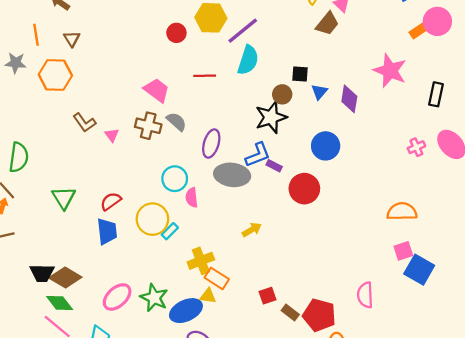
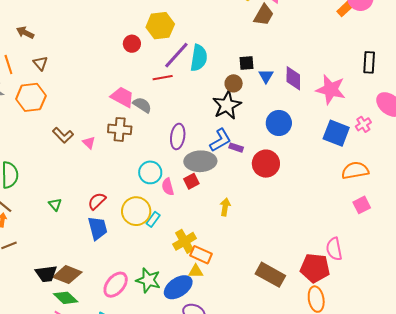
purple line: (243, 31) -> (176, 55), moved
pink star: (390, 71) -> (331, 89), moved
gray semicircle: (176, 122) -> (142, 105), moved
pink cross: (416, 147) -> (363, 124), moved
green triangle: (64, 198) -> (55, 204), size x0.6
yellow arrow: (252, 230) -> (225, 207), turned -42
blue square: (419, 270) -> (336, 133), moved
red square: (268, 296) -> (191, 181), moved
brown rectangle: (290, 312) -> (270, 275), size x1.8
red pentagon: (319, 315) -> (315, 268), moved

